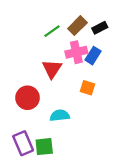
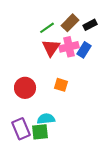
red triangle: (52, 69) -> (51, 48), moved
orange square: (87, 88) -> (61, 85), moved
cyan semicircle: (60, 115) -> (46, 119), moved

